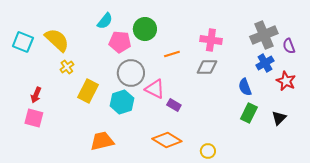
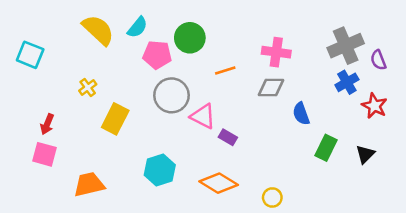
yellow semicircle: (57, 40) -> (98, 30), moved
blue semicircle: (245, 87) -> (301, 114), moved
cyan hexagon: (122, 102) -> (160, 170), moved
orange trapezoid: (102, 141) -> (89, 184), moved

